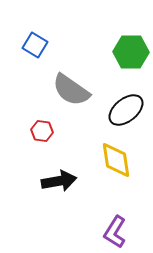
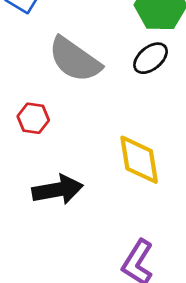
black ellipse: (126, 110) -> (151, 58), moved, size x0.7

